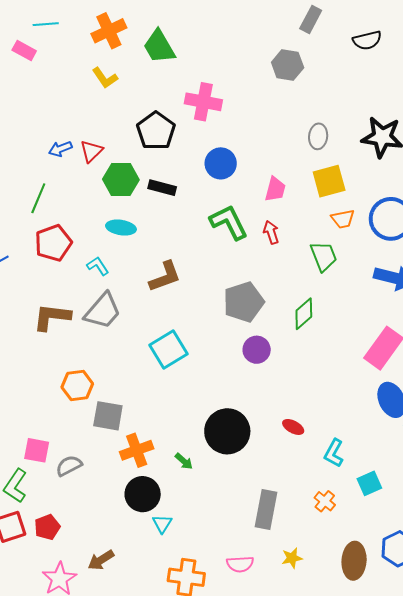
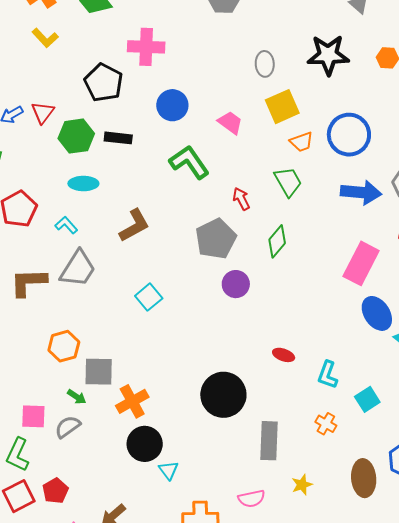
pink trapezoid: (275, 189) -> (230, 123), turned -60
red arrow: (271, 232) -> (241, 199), moved
cyan square: (169, 350) -> (149, 297), size x0.7
black circle: (227, 431) -> (223, 395), moved
green arrow: (184, 461) -> (77, 397), moved

